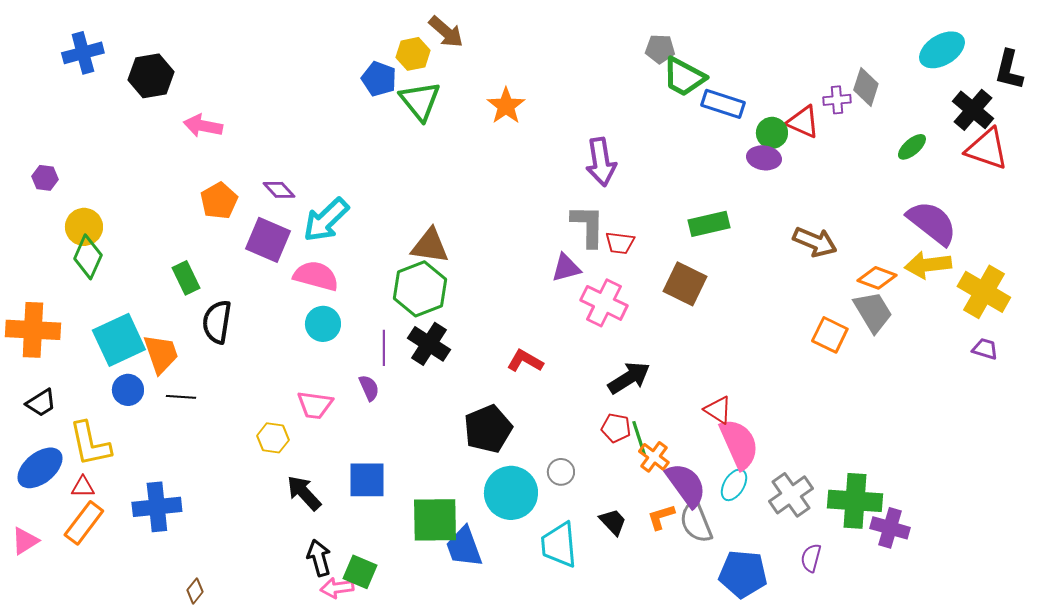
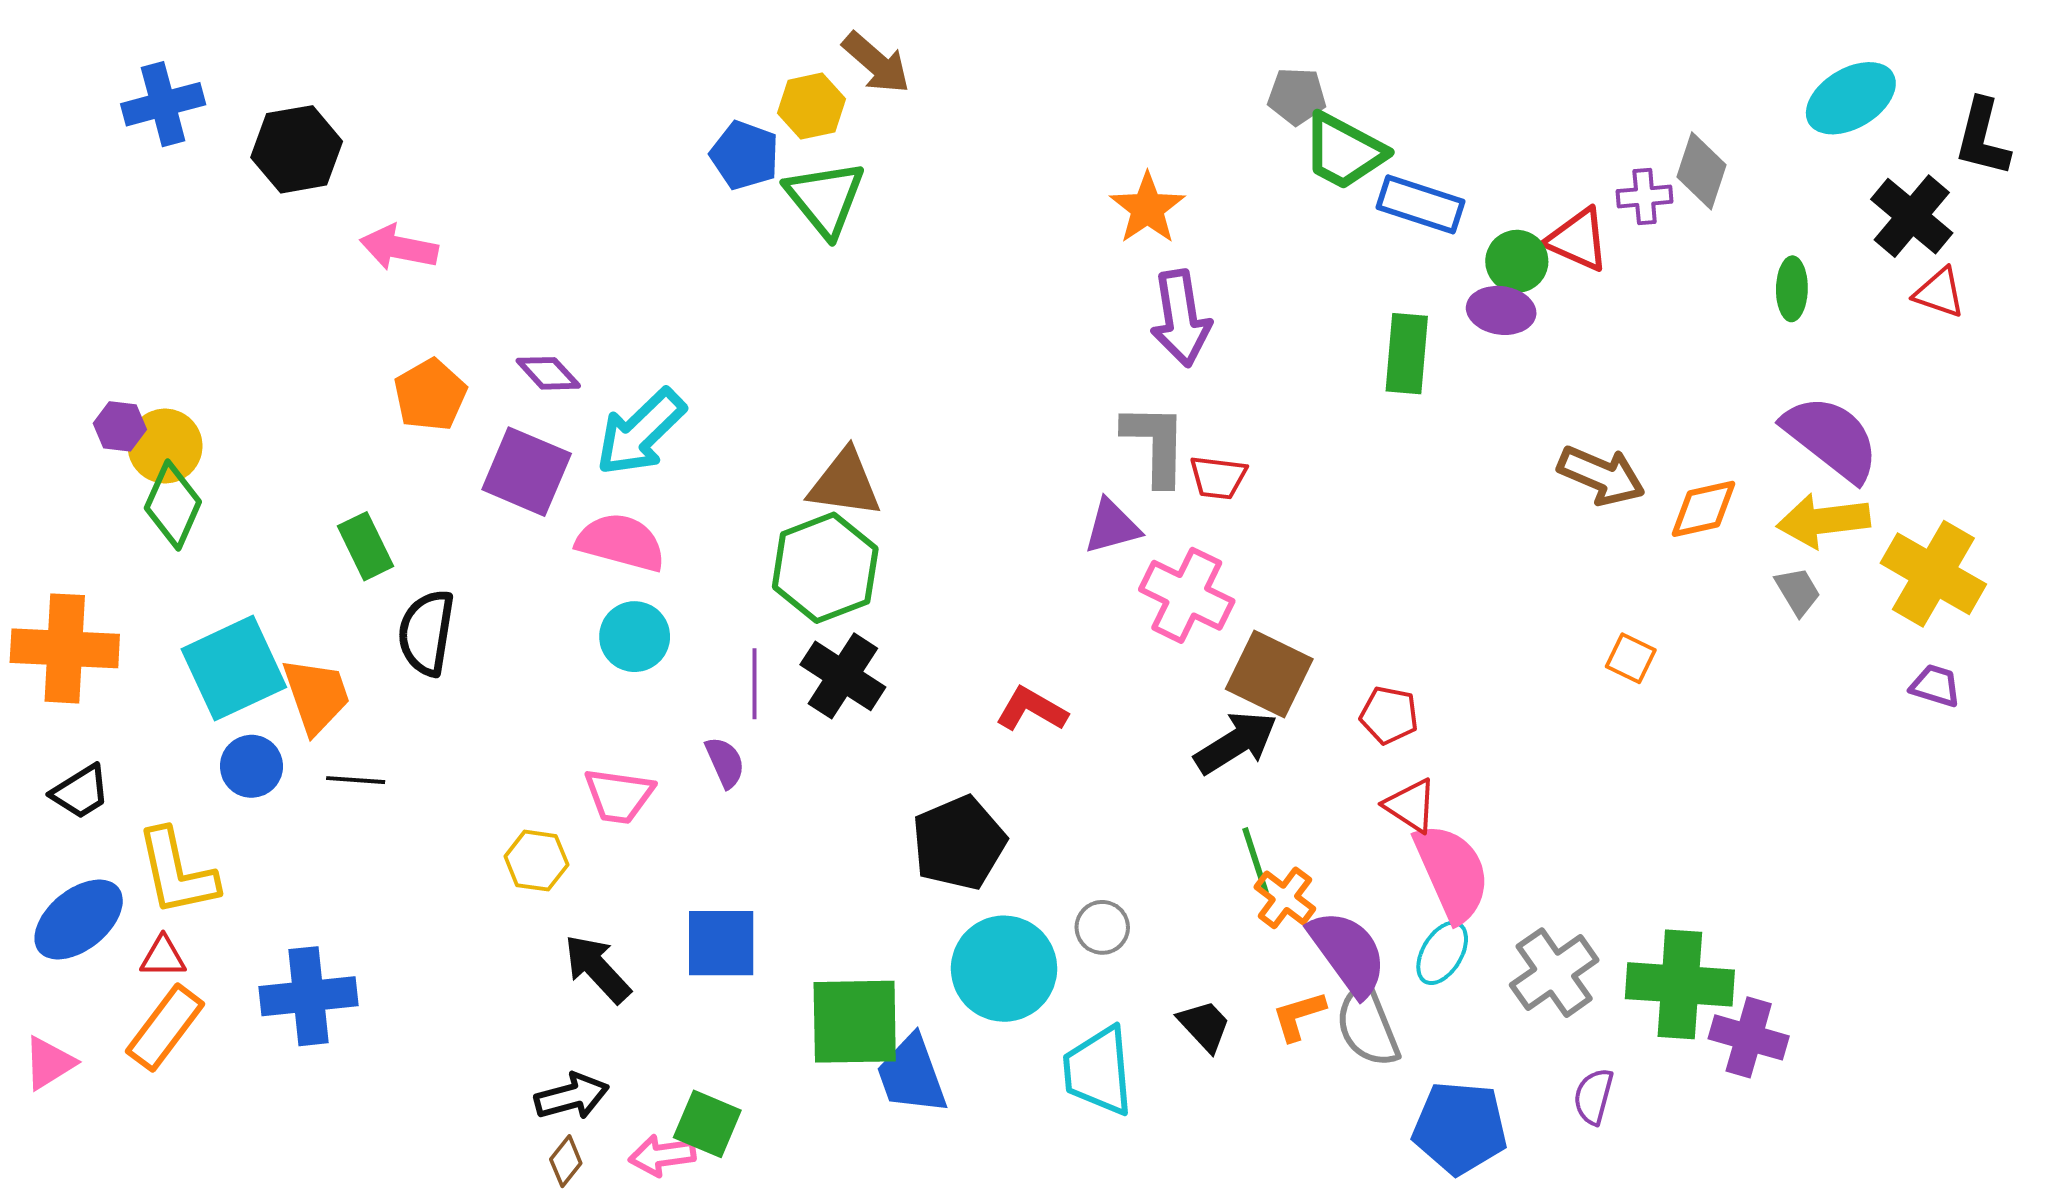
orange star: (506, 106) -> (1147, 208), moved
green ellipse: (912, 147) -> (1792, 289), turned -48
red triangle: (987, 149) -> (1939, 293), size x0.6
purple hexagon: (45, 178) -> (120, 426), moved
green rectangle: (709, 224) -> (1407, 354), moved, turned -72
orange diamond: (877, 278) -> (1703, 509), moved, turned -33
brown square: (685, 284) -> (1269, 674), moved
gray trapezoid: (873, 312) -> (1798, 591), moved, size x0.6
orange square: (830, 335) -> (1631, 658), size x0.7
red pentagon: (616, 428) -> (1389, 715), moved
black arrow: (319, 558) -> (572, 1096), moved, turned 90
brown diamond: (195, 591) -> (566, 1161), moved

